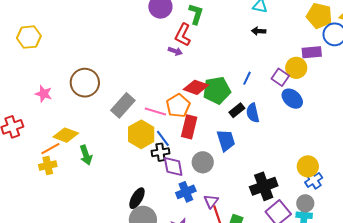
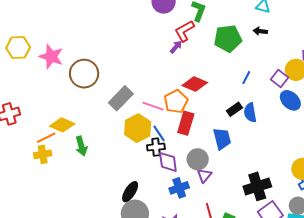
red L-shape: (183, 35) -> (184, 31), turned 30
yellow hexagon: (29, 37) -> (18, 48), moved
purple arrow: (175, 51) -> (176, 47), turned -72
green pentagon: (217, 90) -> (228, 38), moved
pink star: (44, 94) -> (51, 57), moved, size x1.4
purple triangle: (211, 201) -> (204, 175), moved

